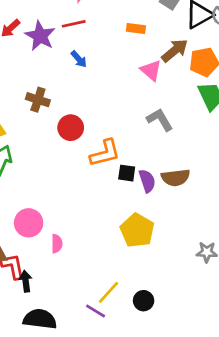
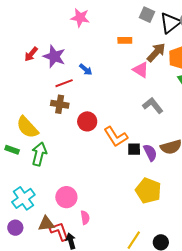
red line: (74, 24) -> (64, 83), moved
orange L-shape: (105, 153) -> (116, 137), turned 80
pink semicircle: (57, 244) -> (85, 218), moved

